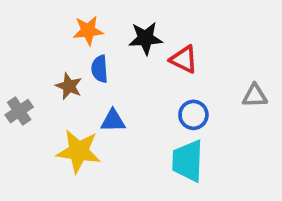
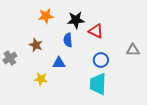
blue semicircle: (100, 69) -> (68, 40), moved
yellow star: (79, 151) -> (41, 79), size x0.6

